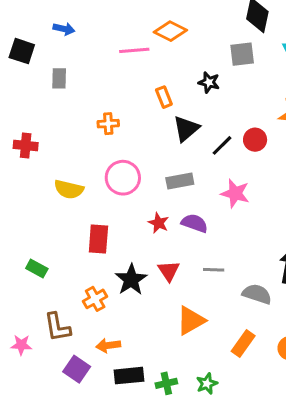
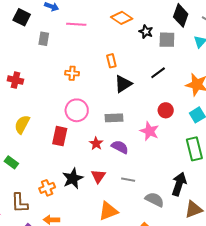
pink line: (134, 50) -> (76, 24), moved
black star: (209, 82) -> (146, 32), moved
red circle: (255, 140) -> (166, 110), moved
black line: (222, 145) -> (158, 73), moved
yellow semicircle: (69, 189) -> (22, 124), moved, turned 96
red rectangle: (98, 239) -> (60, 136), moved

